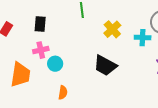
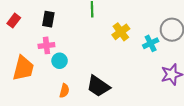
cyan cross: (143, 38) -> (151, 43), turned -35
black trapezoid: (105, 65) -> (98, 86), moved

